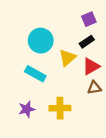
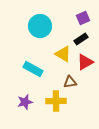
cyan circle: (41, 41) -> (40, 26), moved
yellow triangle: (67, 58) -> (63, 54), turned -48
brown triangle: (94, 88) -> (70, 82), moved

